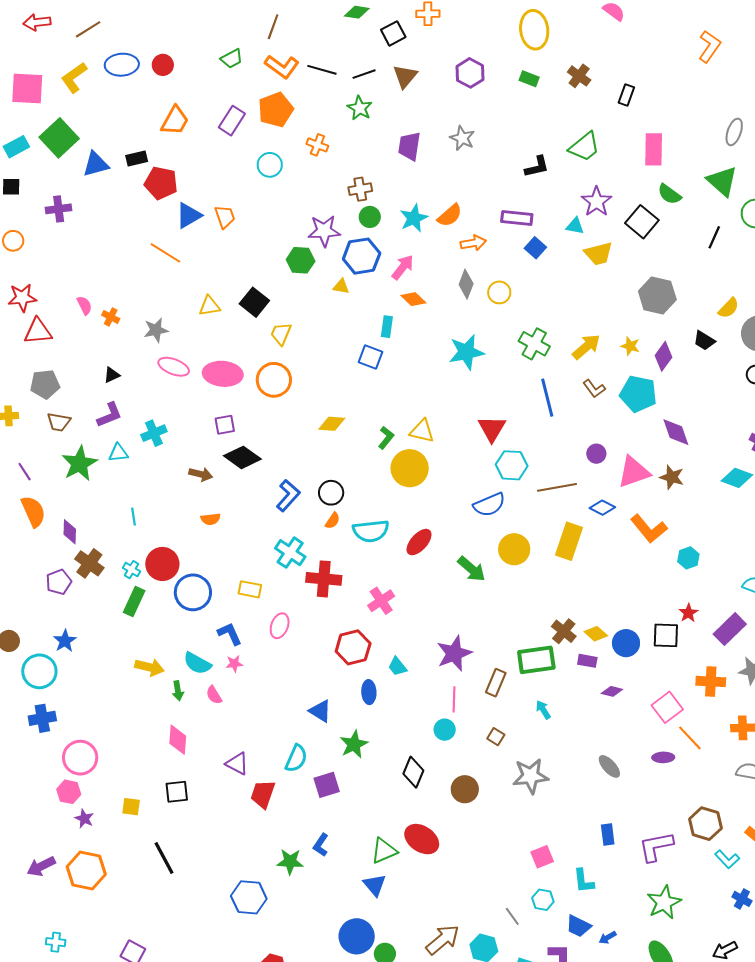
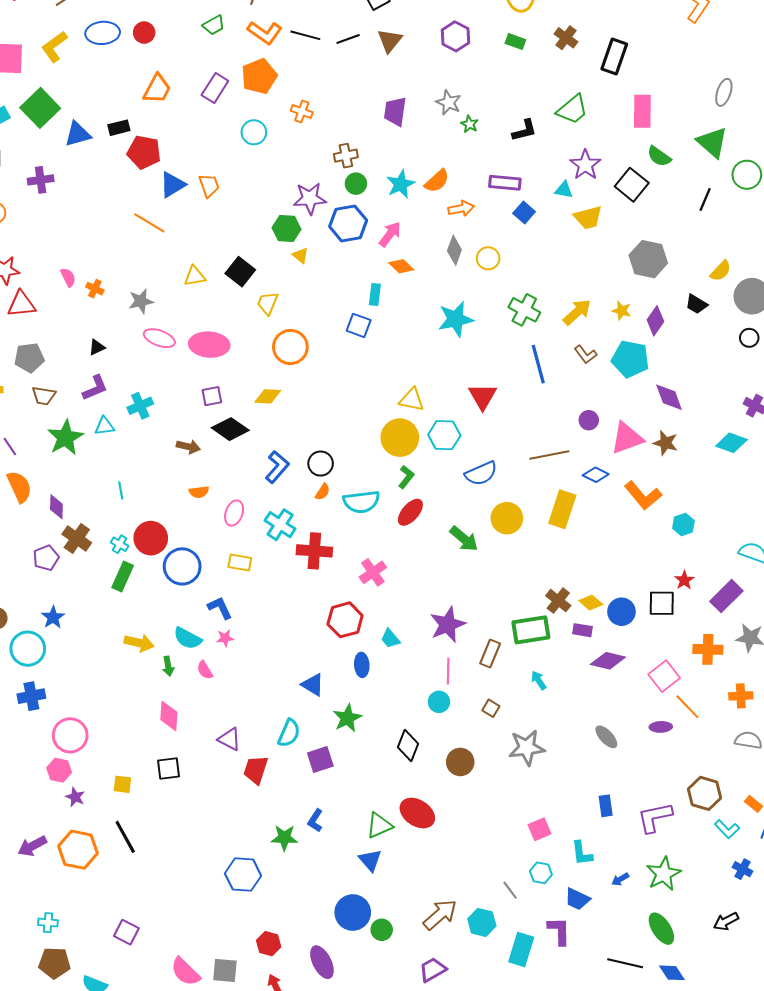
black rectangle: (626, 95) -> (614, 56), size x1.6
green star: (360, 108) -> (469, 124), moved, size x0.7
yellow triangle: (341, 287) -> (301, 255), moved, turned 30
orange circle: (274, 380) -> (290, 347), moved
yellow diamond: (332, 424) -> (268, 396), moved
green L-shape: (386, 438) -> (406, 477), moved
cyan hexagon: (512, 465) -> (444, 435), moved
pink ellipse: (280, 626) -> (234, 513), moved
purple diamond: (612, 691) -> (608, 661), size x1.6
black line: (164, 858) -> (125, 837), moved
blue arrow: (608, 938) -> (620, 879), moved

